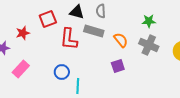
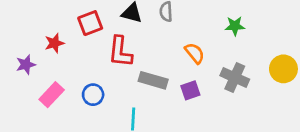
gray rectangle: (94, 31) -> (153, 80), moved
gray cross: (149, 45) -> (235, 77), moved
blue circle: (62, 72) -> (93, 95), moved

